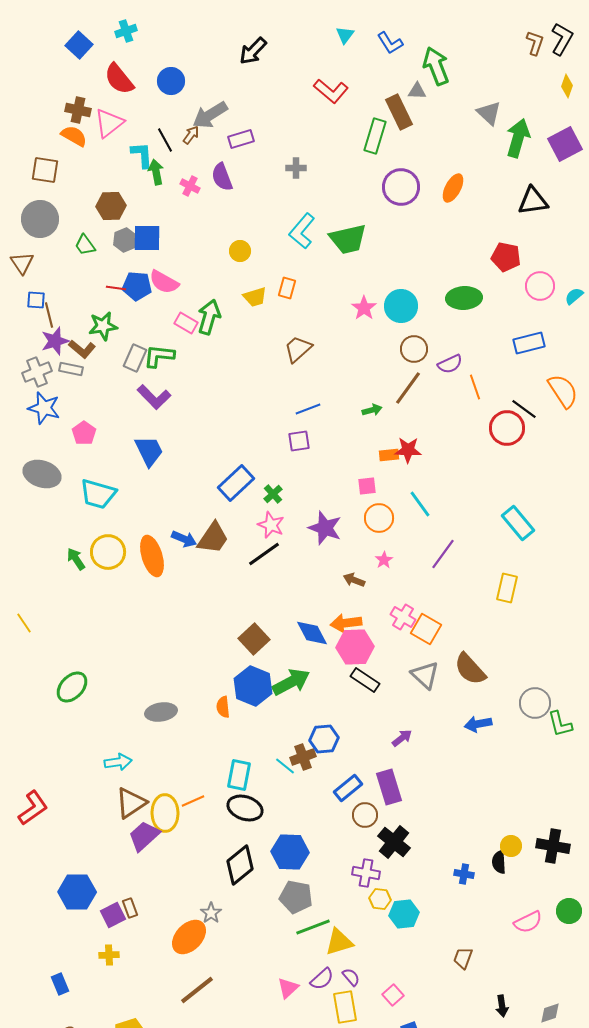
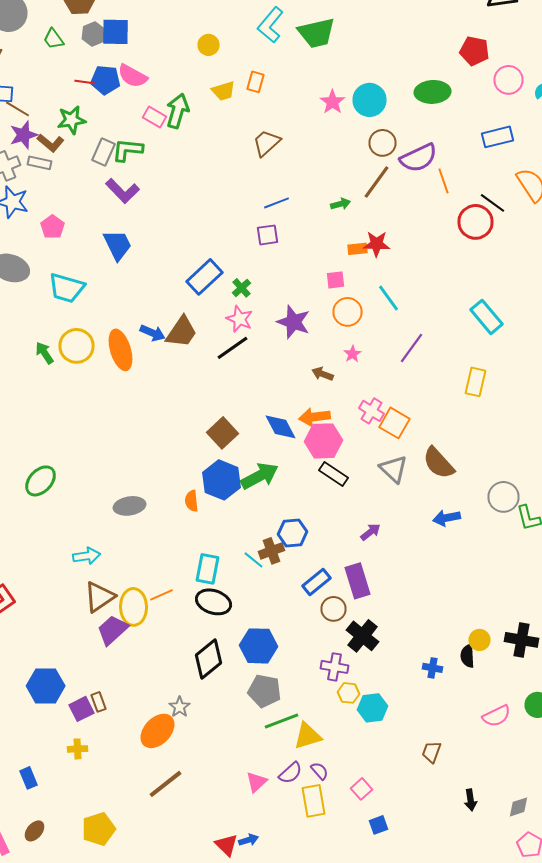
brown line: (49, 315) -> (18, 109), turned -45
purple semicircle: (450, 364) -> (418, 158), size x1.5

